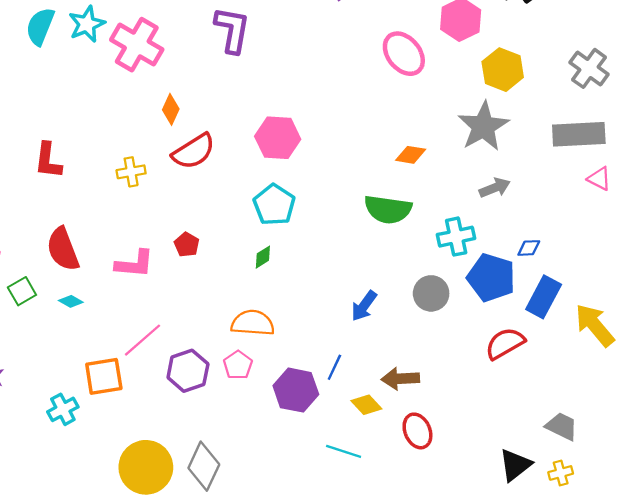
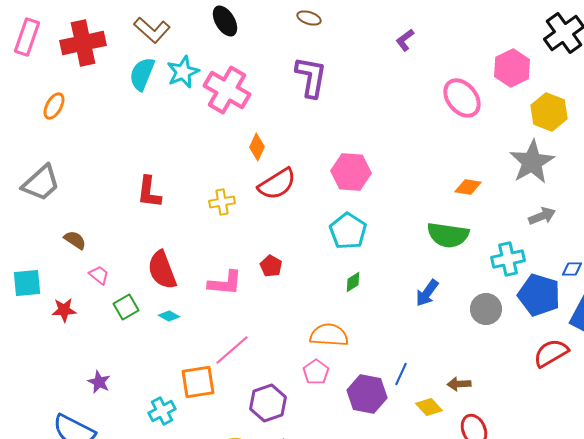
green diamond: (263, 257) -> (353, 282), moved
blue arrow: (364, 306) -> (427, 293), moved
purple hexagon: (188, 371) -> (268, 403), moved
brown arrow: (400, 379) -> (459, 384), size x0.7

